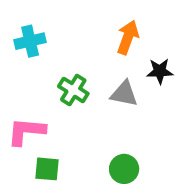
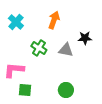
orange arrow: (128, 37) -> (54, 20), moved
cyan cross: (30, 41) -> (16, 22), turned -35

